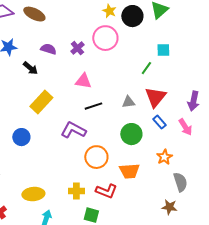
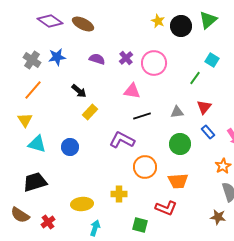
pink circle: (105, 38) -> (154, 63), moved
cyan square: (163, 50) -> (212, 60), turned 32
black arrow: (30, 68) -> (79, 91), moved
red triangle: (155, 97) -> (204, 107), size x0.7
yellow rectangle: (41, 102) -> (90, 112), size x0.7
orange star: (164, 157) -> (223, 166), moved
yellow cross: (76, 191) -> (119, 194), moved
red L-shape: (106, 191) -> (166, 208), moved

